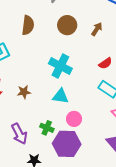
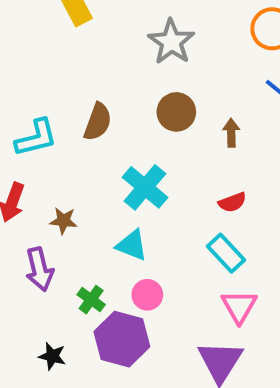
brown semicircle: (28, 25) -> (98, 122), moved
brown arrow: (97, 29) -> (231, 133), turned -48
purple arrow: (19, 134) -> (39, 269), moved

